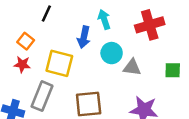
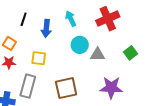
blue arrow: (84, 37) -> (46, 28), moved
yellow square: (59, 63) -> (39, 58), size x0.7
green square: (173, 70) -> (131, 53), turned -32

